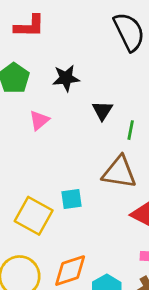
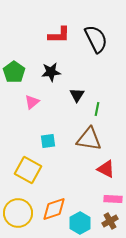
red L-shape: (29, 26) -> (59, 35), moved
cyan square: (72, 199) -> (48, 141), moved

